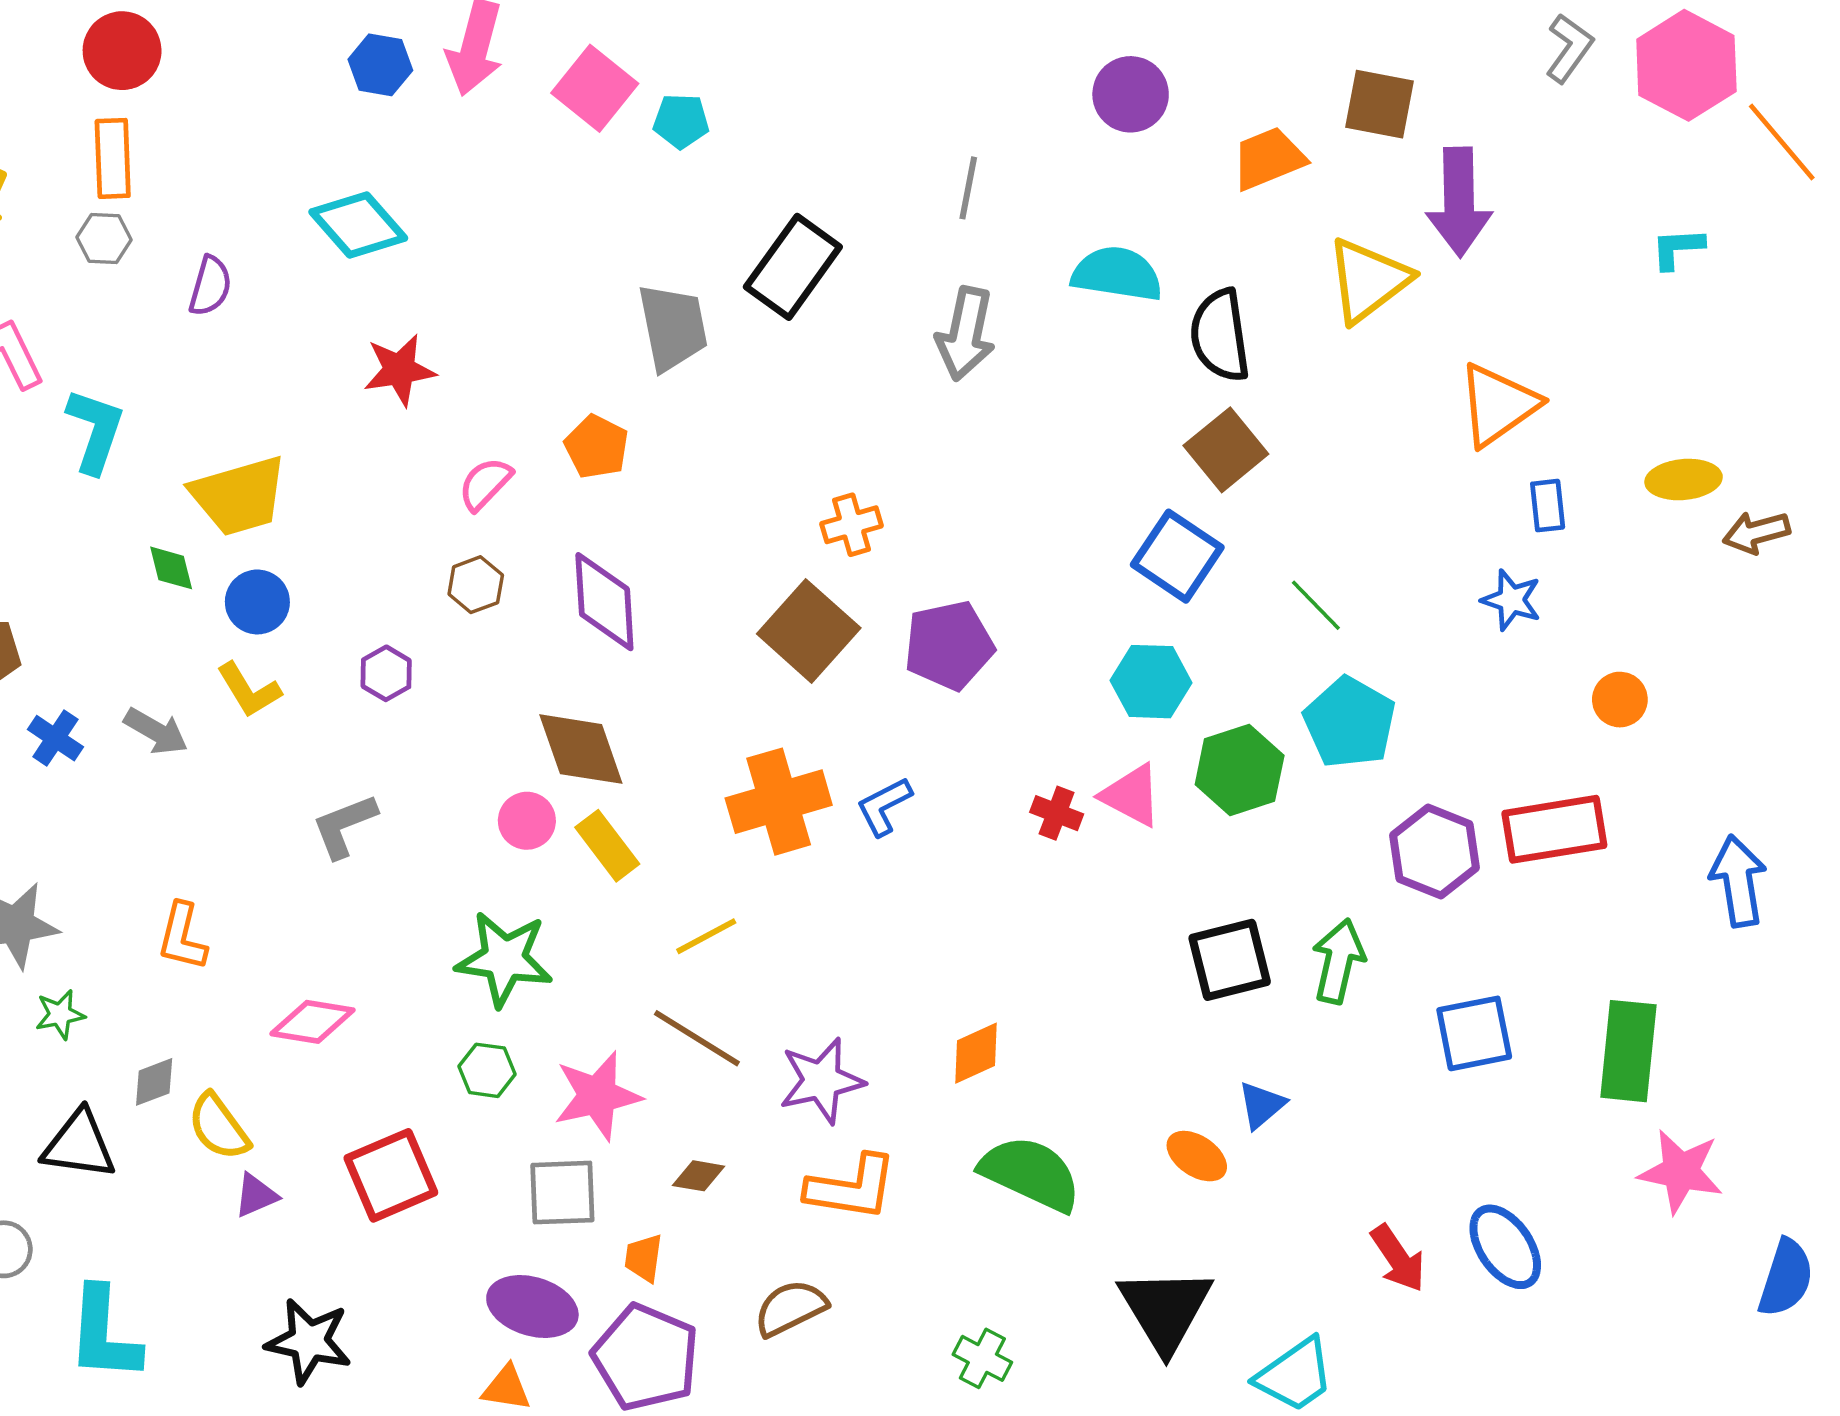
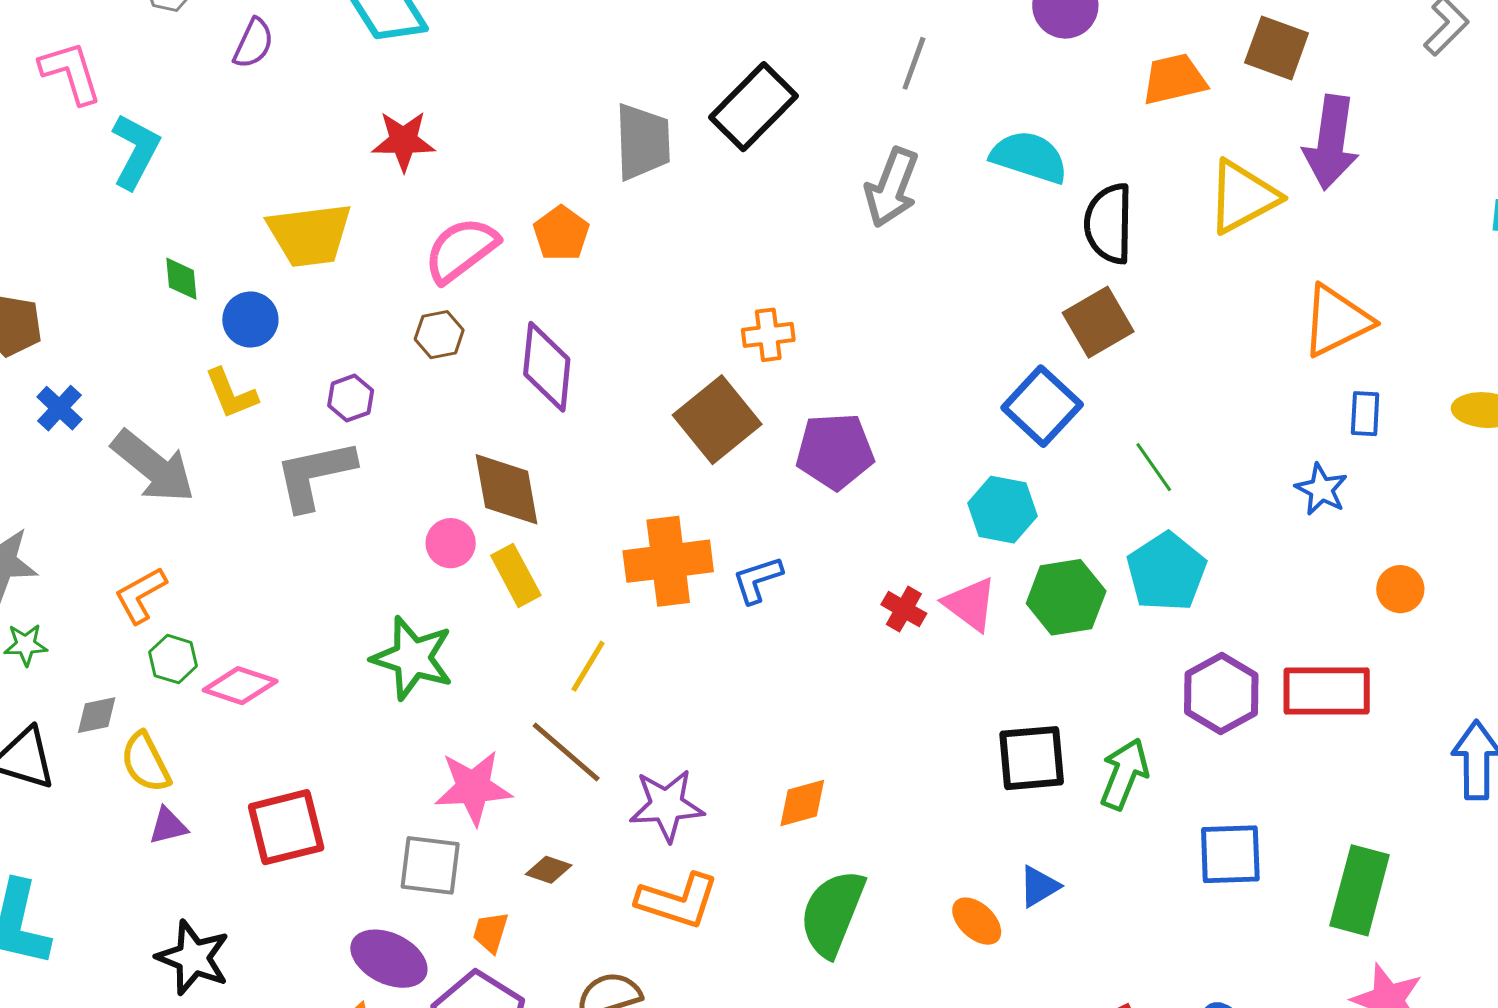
pink semicircle: (485, 484) -> (461, 250), size x1.5
yellow trapezoid: (239, 496) -> (310, 235), moved
gray arrow: (156, 731) -> (153, 467), moved, size x1.6
gray L-shape: (344, 826) -> (315, 475), moved, size x1.4
yellow line: (706, 936) -> (588, 666), turned -40
orange L-shape: (182, 937) -> (141, 595), turned 38
green hexagon: (487, 1070) -> (173, 659), moved
green semicircle: (1031, 1173) -> (832, 913), turned -102

